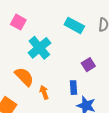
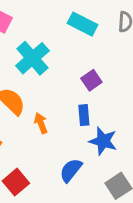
purple square: (88, 65) -> (91, 80), moved

